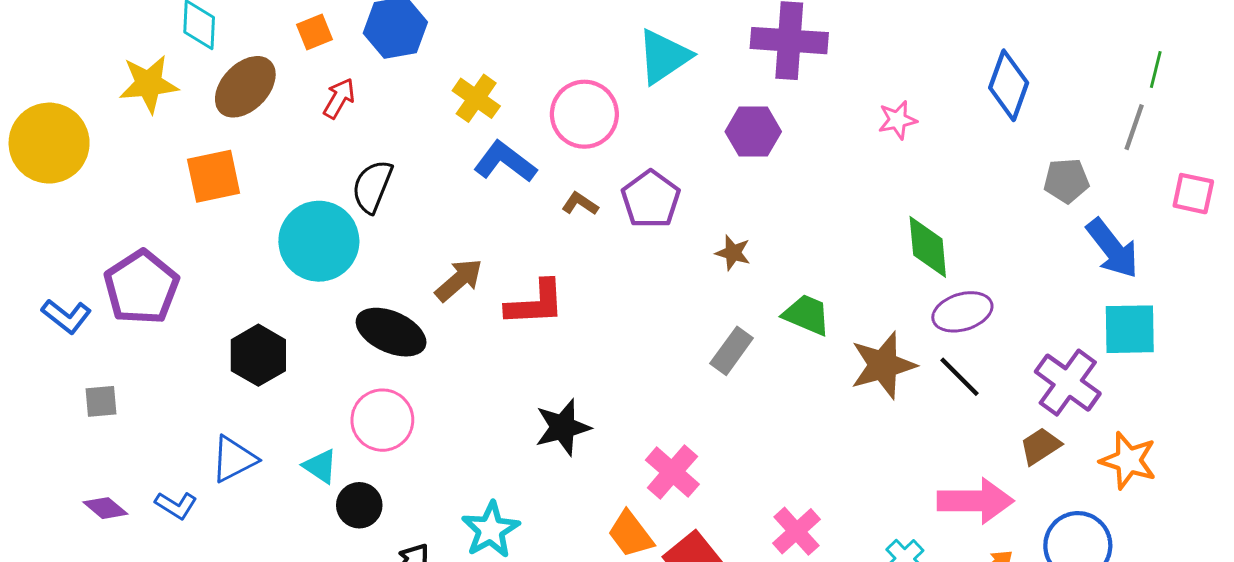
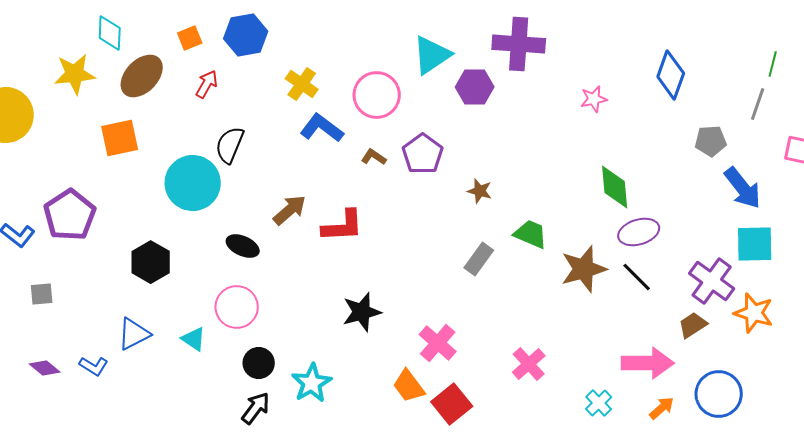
purple hexagon: (753, 132) -> (475, 87), moved
black ellipse: (391, 332) -> (243, 246), size x0.7
orange star: (1128, 460) -> (754, 313), moved
black circle: (359, 505) -> (259, 363), moved
pink cross: (796, 531) -> (529, 364), moved

